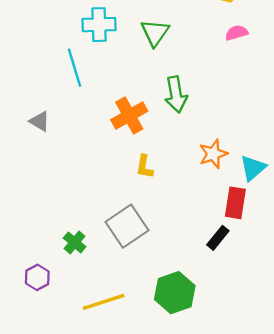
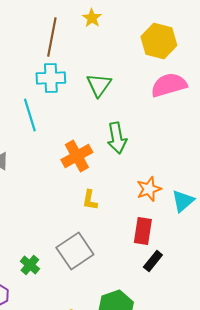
pink semicircle: (237, 33) -> (169, 85), size x1.8
red rectangle: (235, 203) -> (143, 231), moved

